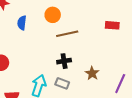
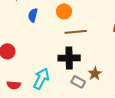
black cross: (64, 61) -> (69, 58), size x1.5
gray rectangle: (62, 83) -> (78, 82), moved

